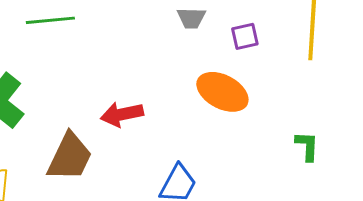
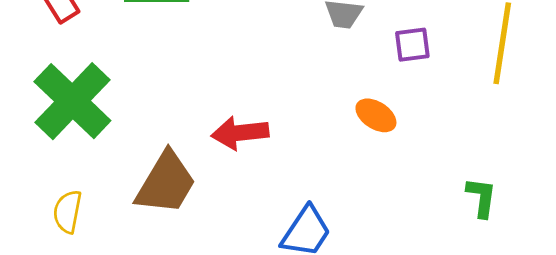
orange ellipse: (222, 92) -> (376, 115), size x0.6

